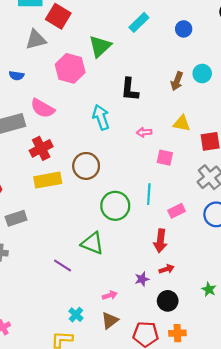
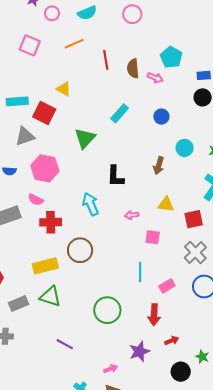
pink hexagon: (70, 68) -> (45, 168), moved
cyan circle: (202, 74) -> (185, 148), moved
pink semicircle: (43, 108) -> (36, 200), size x0.7
red cross: (41, 148) -> (51, 222), moved, turned 30
green circle: (115, 206) -> (107, 310), moved
green triangle: (92, 243) -> (50, 297), moved
red arrow: (167, 269) -> (172, 341), moved
purple star: (142, 279) -> (139, 352), size x1.5
black circle: (168, 301) -> (181, 372), moved

